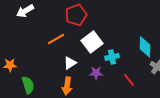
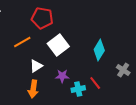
red pentagon: (76, 15) -> (42, 18), turned 30
cyan diamond: (145, 47) -> (99, 50), moved, turned 30
cyan cross: (112, 57) -> (78, 89), moved

